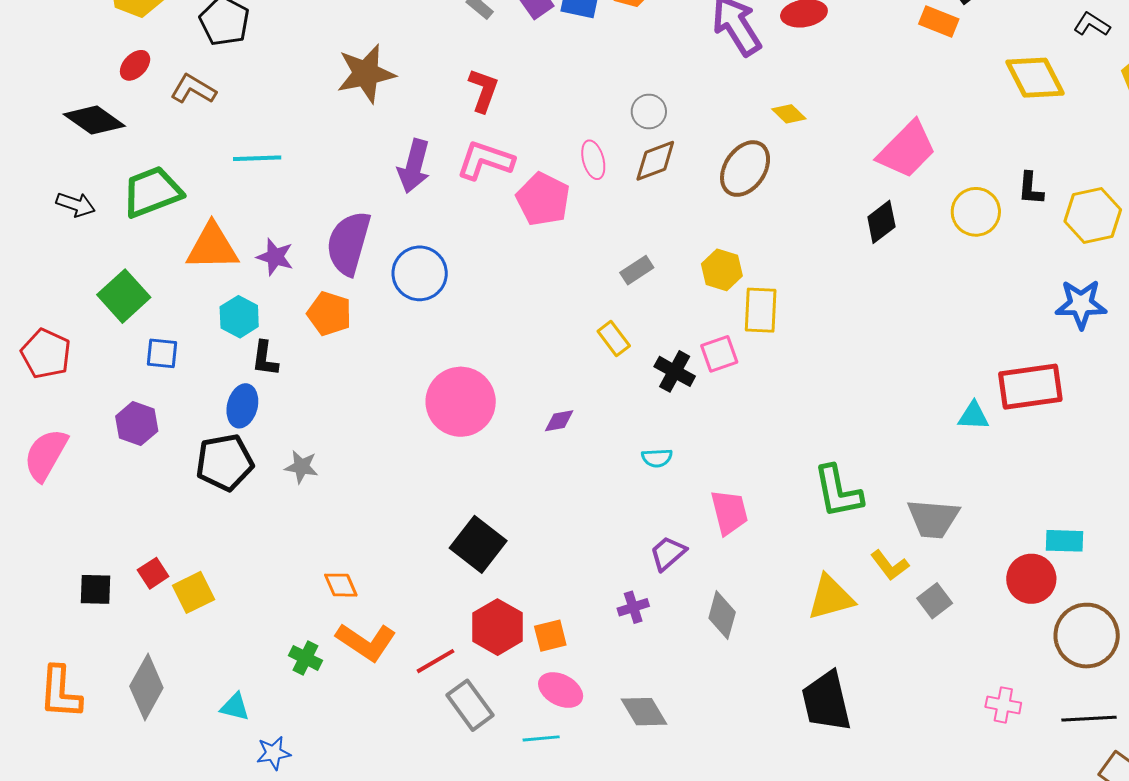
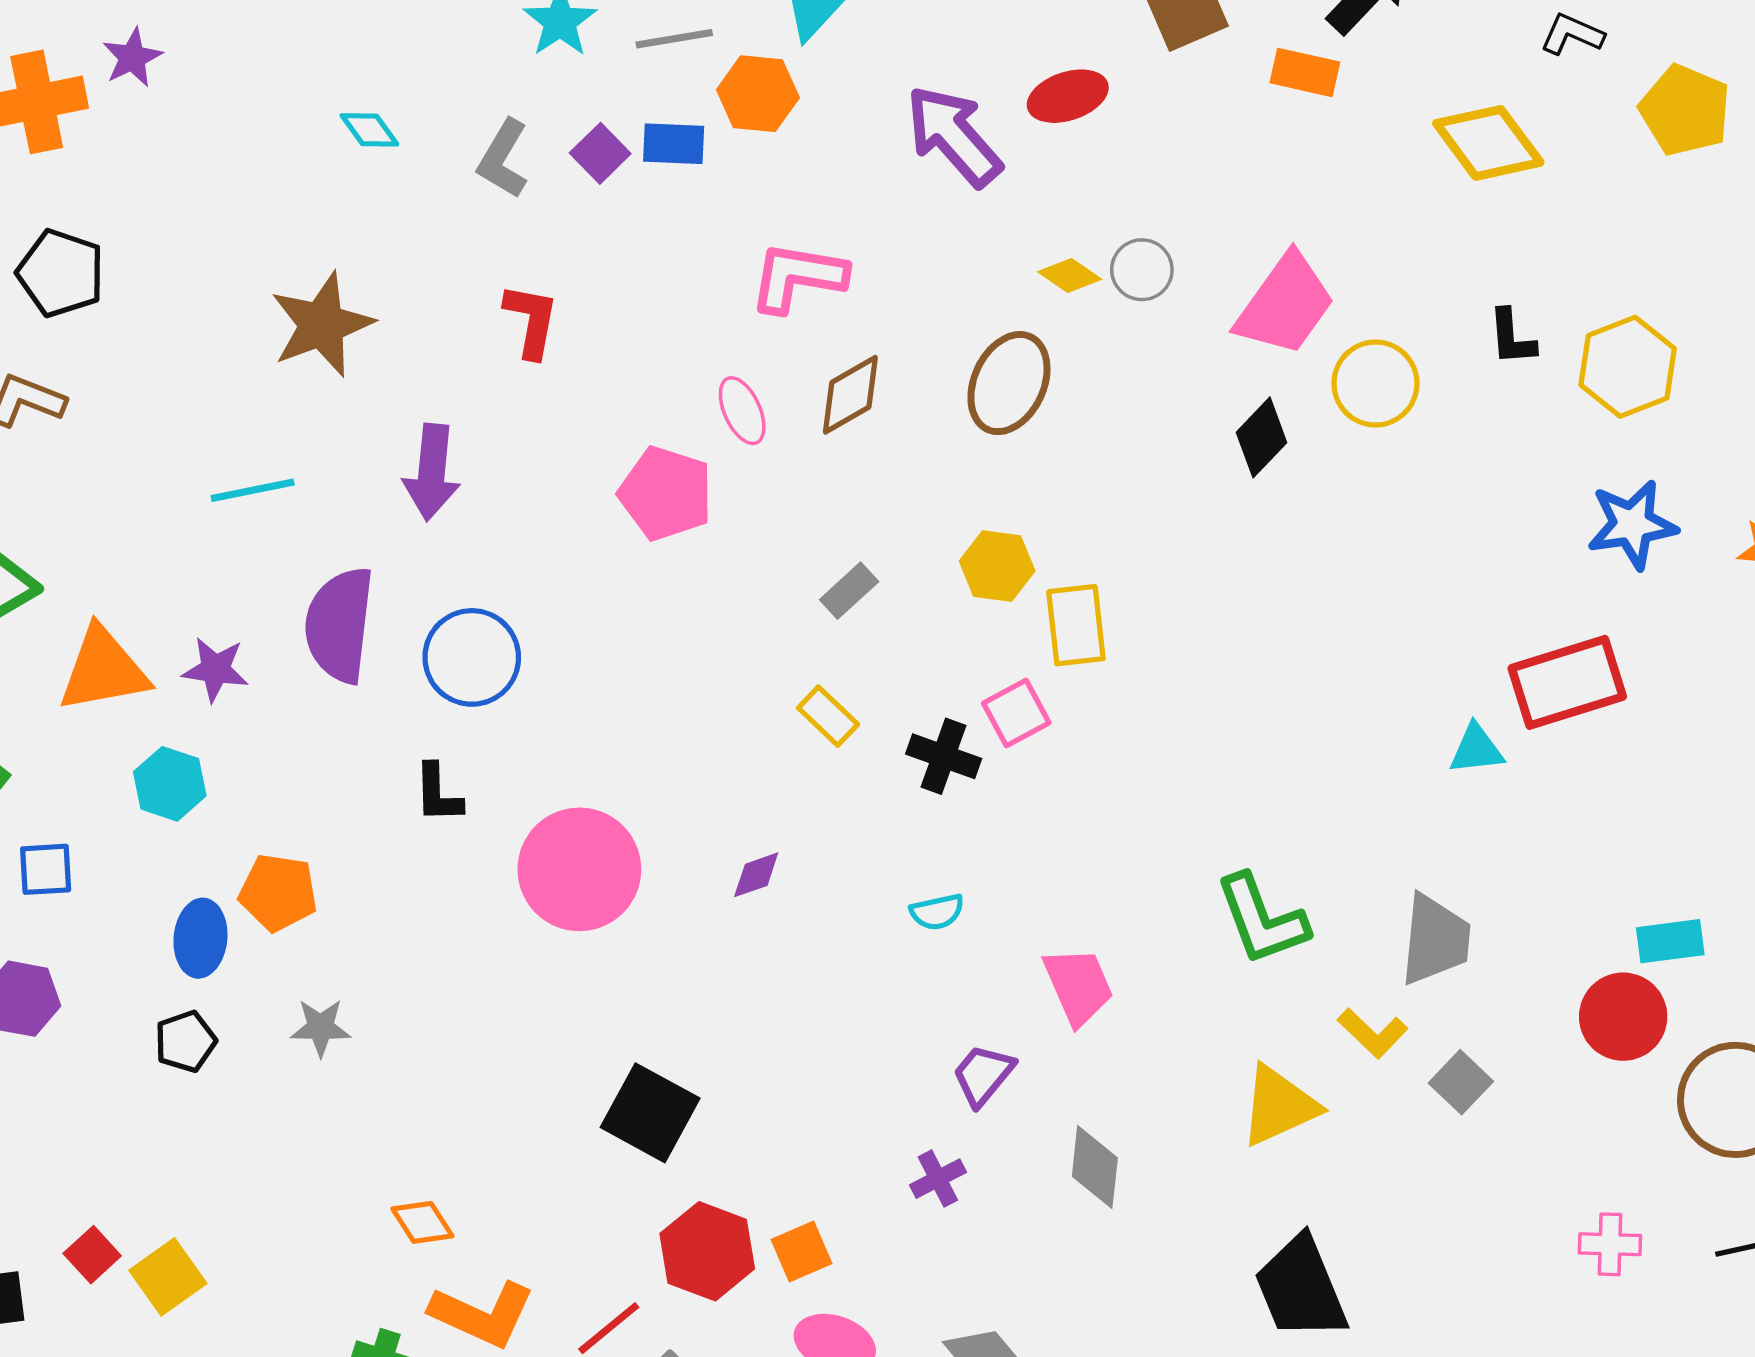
gray circle: (649, 112) -> (1142, 270), moved
cyan line: (257, 158) -> (253, 490), moved
pink L-shape: (485, 160) -> (798, 277), moved
yellow circle: (976, 212) -> (1375, 383), moved
orange pentagon: (329, 314) -> (278, 892), moved
black L-shape: (265, 359) -> (438, 793), moved
black pentagon: (225, 462) -> (185, 1041), size x0.6
gray trapezoid: (933, 519) -> (1435, 940), turned -80

